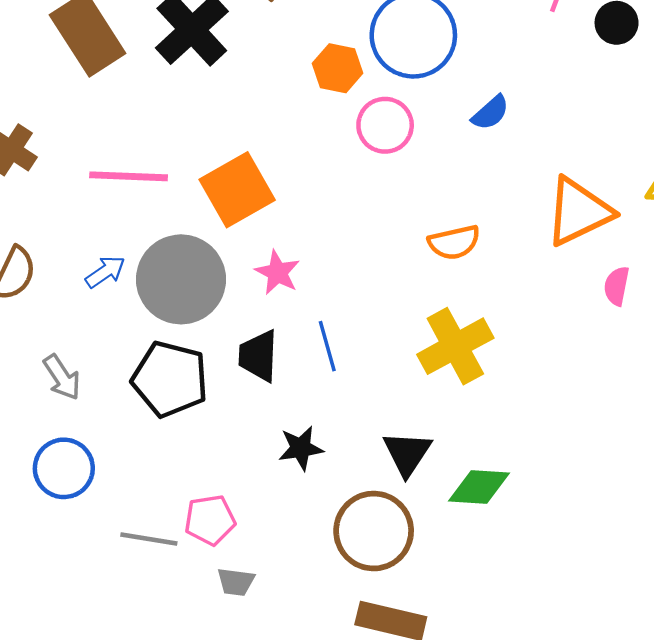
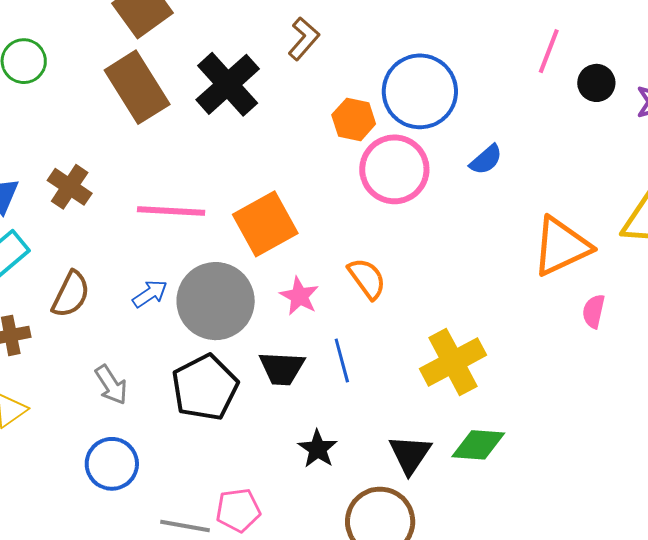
pink circle: (385, 125) -> (394, 169), size x1.4
orange semicircle: (454, 242) -> (367, 278), moved, turned -114
black trapezoid: (258, 356) -> (282, 368), turned -90
black pentagon: (170, 379) -> (205, 387), turned 30
black star: (301, 448) -> (318, 449), turned -30
green diamond: (479, 487) -> (478, 445), moved

